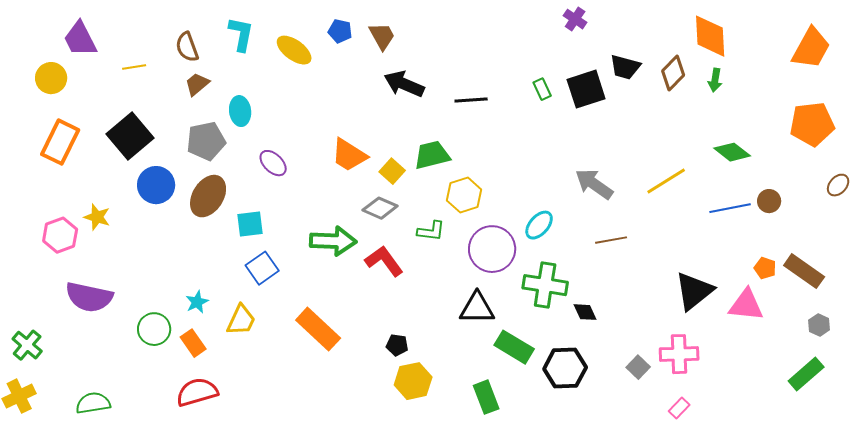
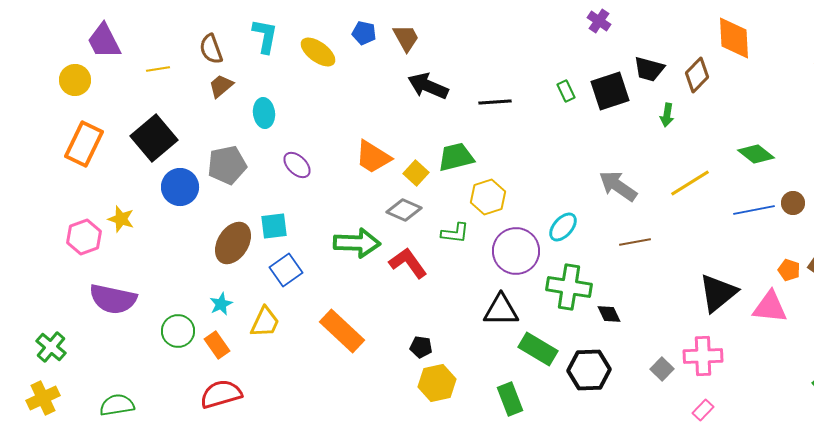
green arrow: (715, 80) -> (667, 115), moved
gray pentagon: (206, 141) -> (227, 165), moved
brown ellipse: (208, 196) -> (233, 243), moved

